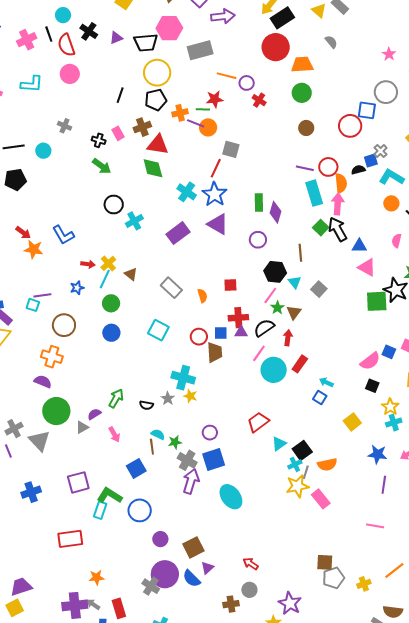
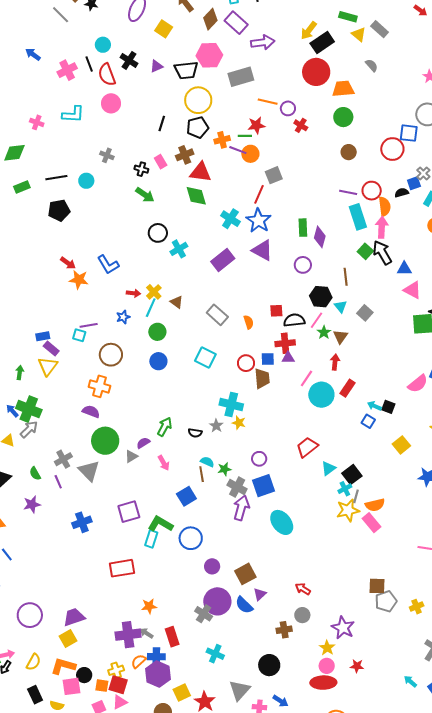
gray square: (231, 149) -> (274, 175), turned -36
black semicircle: (264, 328) -> (294, 320), moved, turned 30
black square: (372, 386) -> (388, 407), moved
orange semicircle: (327, 465) -> (375, 505), moved

